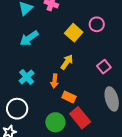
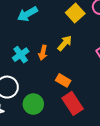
orange arrow: (54, 81) -> (43, 53), moved
green circle: (55, 122) -> (33, 104), moved

